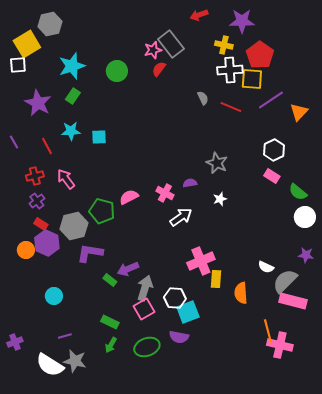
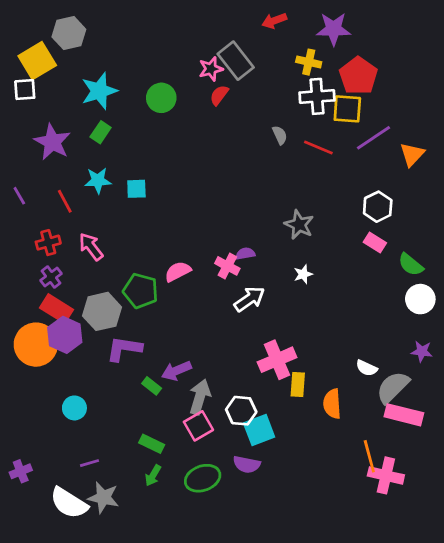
purple semicircle: (190, 183) -> (245, 254), moved
red rectangle: (41, 224) -> (57, 309), size x1.6
orange circle: (26, 250) -> (36, 345), size x1.8

